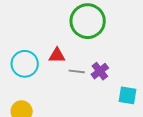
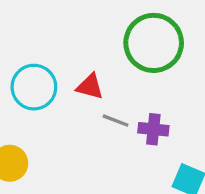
purple cross: (100, 71) -> (153, 129), turned 30

